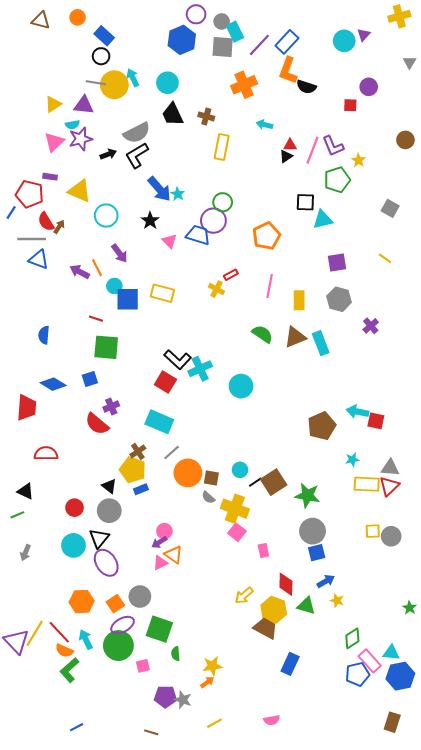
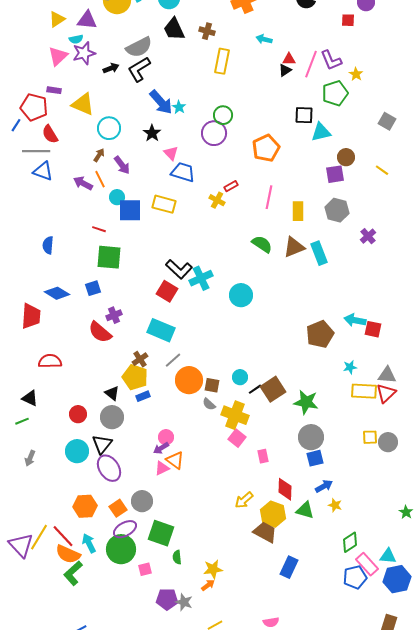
brown circle: (405, 140) -> (346, 157), moved
brown arrow: (59, 227) -> (99, 155), moved
blue trapezoid: (198, 235) -> (183, 172), moved
orange semicircle: (64, 651) -> (68, 554), size x1.4

